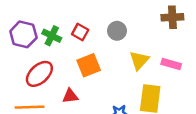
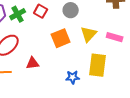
green cross: (52, 36) -> (18, 14), turned 35
orange square: (89, 65) -> (61, 38), moved

